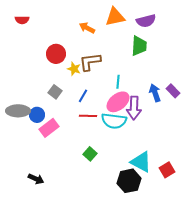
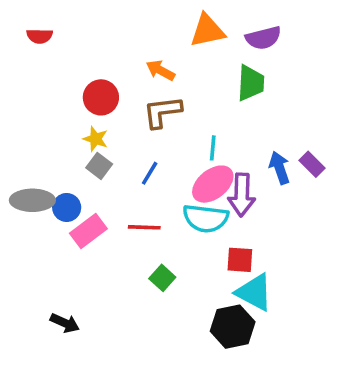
orange arrow: (87, 28) -> (160, 70), moved
yellow star: (74, 69) -> (96, 139), moved
red line: (88, 116) -> (144, 227), moved
red square: (167, 170) -> (240, 260), moved, turned 35

